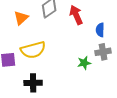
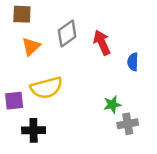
gray cross: (103, 52) -> (128, 124), moved
black cross: (33, 83) -> (34, 130), moved

